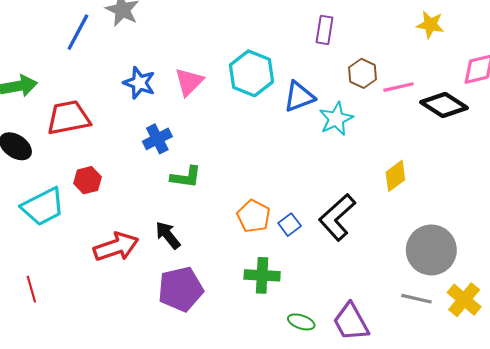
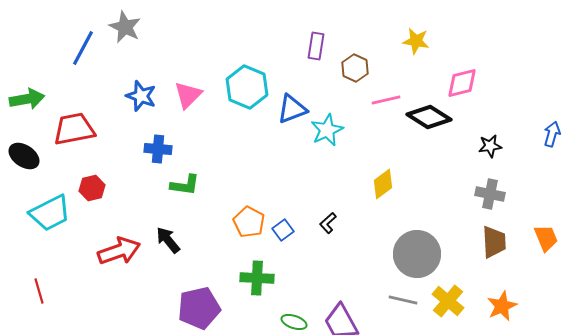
brown hexagon: (363, 73) -> (355, 68), moved
blue cross: (157, 139) -> (158, 149), turned 32
black L-shape: (337, 217) -> (328, 223), size x0.5
purple pentagon: (181, 289) -> (199, 308), moved

